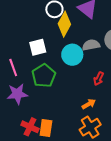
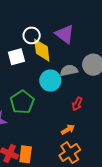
yellow diamond: (64, 24) -> (42, 50), turned -35
white square: (38, 47) -> (16, 57), moved

